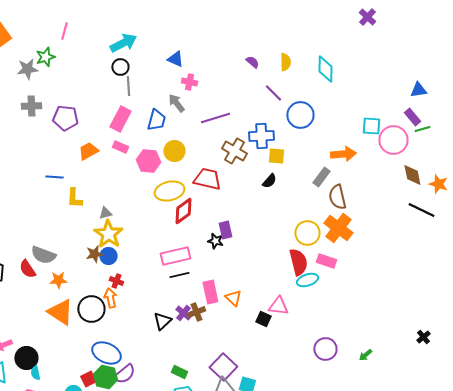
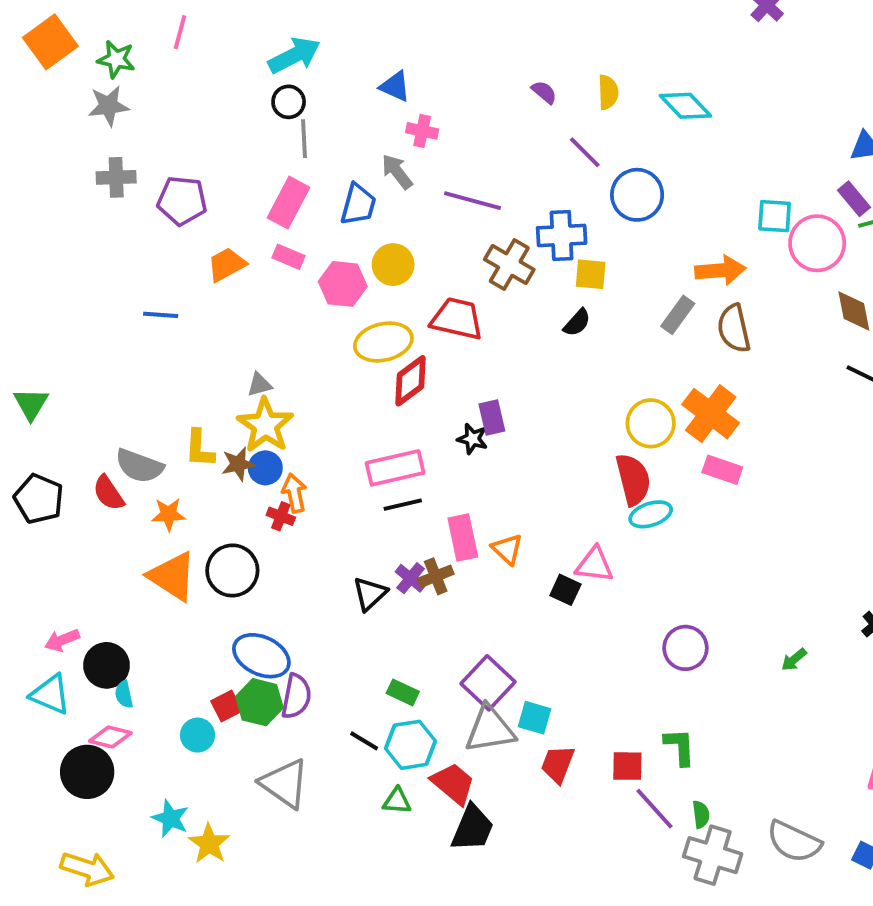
green star: (45, 57) -> (116, 59), moved, turned 30
cyan diamond: (325, 69) -> (685, 106), turned -44
purple line: (215, 118) -> (472, 201), turned 32
brown semicircle: (337, 197) -> (734, 328), moved
yellow L-shape: (74, 198) -> (199, 448), moved
pink rectangle: (326, 261) -> (722, 470), moved
orange arrow: (110, 298) -> (294, 493), moved
green arrow: (365, 355) -> (794, 660), moved
purple semicircle: (124, 374) -> (296, 696), turned -40

